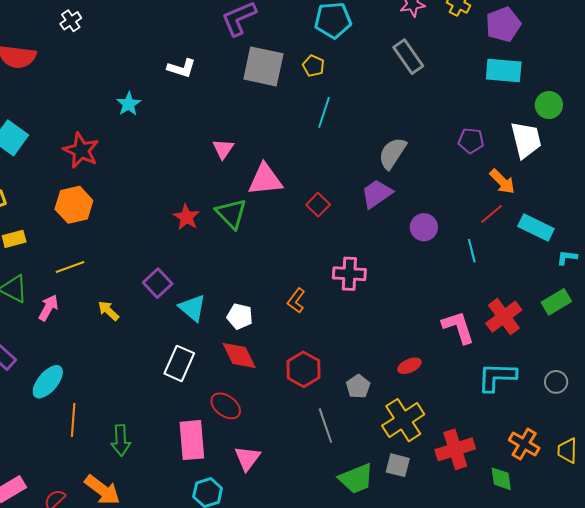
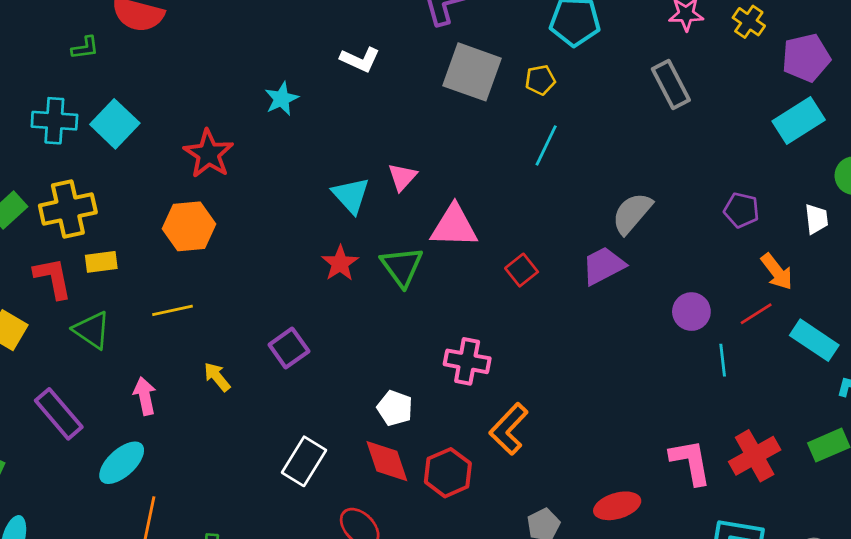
yellow pentagon: (313, 66) -> (540, 80), turned 30
cyan rectangle: (504, 70) -> (799, 120), turned -45
white trapezoid: (526, 140) -> (816, 219), size x0.6
purple circle: (424, 227) -> (691, 312), moved
pink cross: (349, 274) -> (467, 361), moved
orange L-shape: (296, 300) -> (509, 429), moved, size x1.5
pink arrow: (48, 308) -> (145, 396), moved, turned -48
cyan triangle: (192, 308) -> (351, 195), moved
red ellipse: (409, 366) -> (617, 506), size x1.4
red hexagon: (304, 369) -> (448, 473), moved

